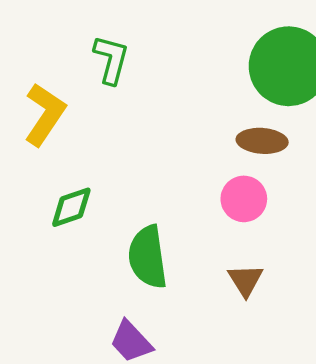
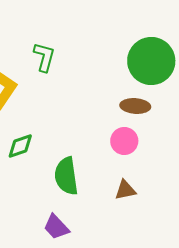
brown triangle: (245, 280) -> (125, 190), turned 50

